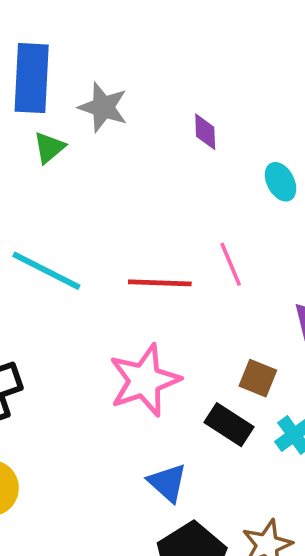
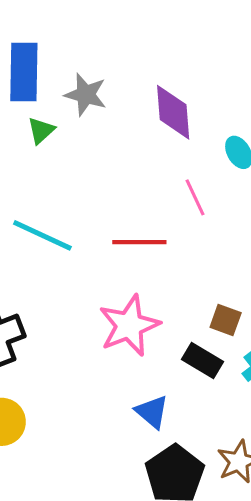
purple diamond: (205, 132) -> (173, 112), size x1.8
pink line: (231, 264) -> (195, 197), moved

